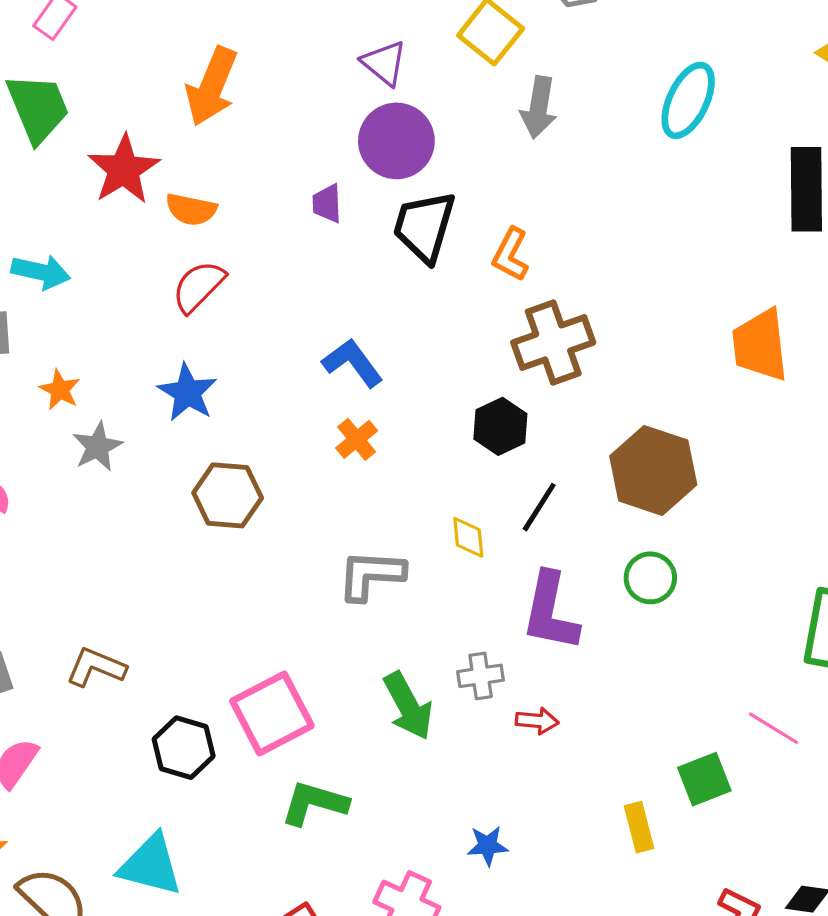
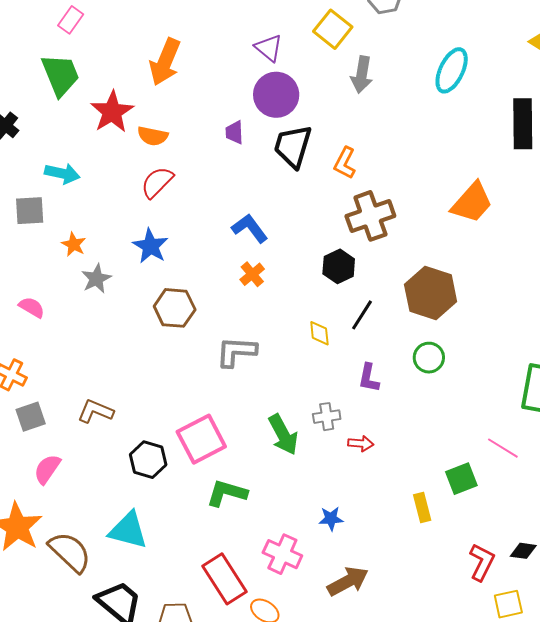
orange trapezoid: (760, 345) -> (472, 203), moved, turned -132
gray L-shape: (371, 575) -> (236, 352), moved
purple L-shape: (550, 612) -> (369, 378), size x0.6

